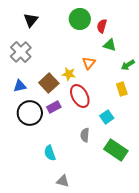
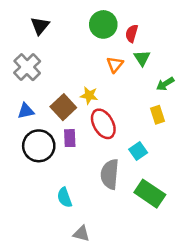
green triangle: (110, 45) -> (142, 58), turned 40
orange triangle: (89, 63) -> (115, 64), moved
purple rectangle: (54, 107) -> (70, 138), turned -64
gray semicircle: (85, 135) -> (110, 174), size x1.6

